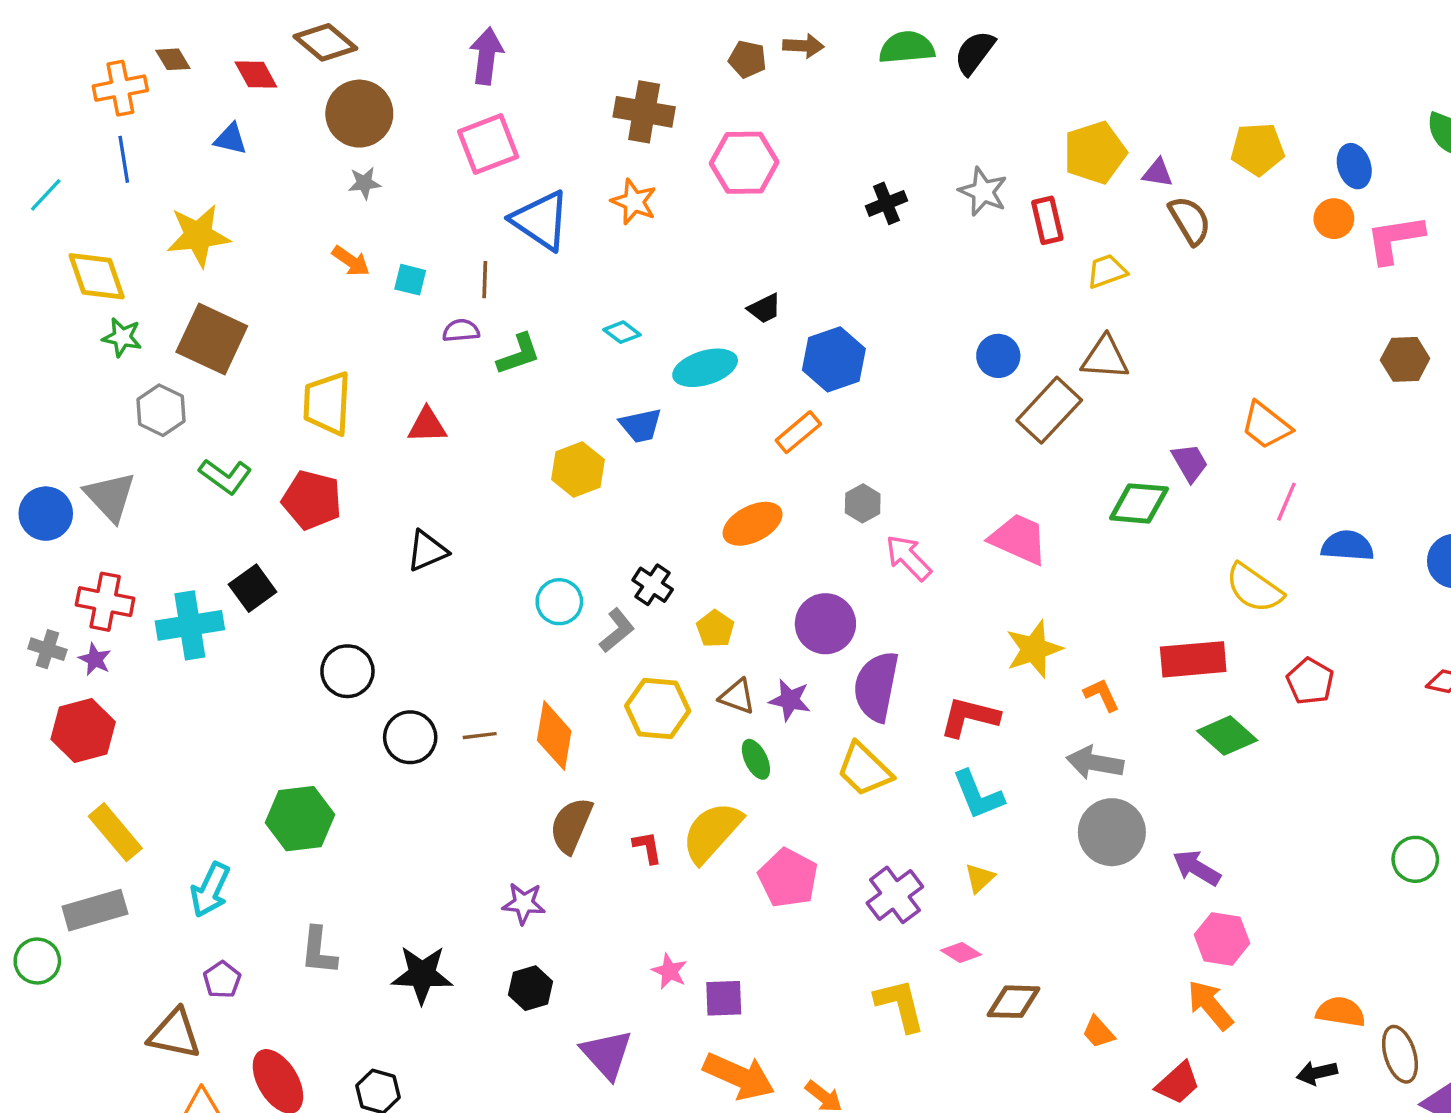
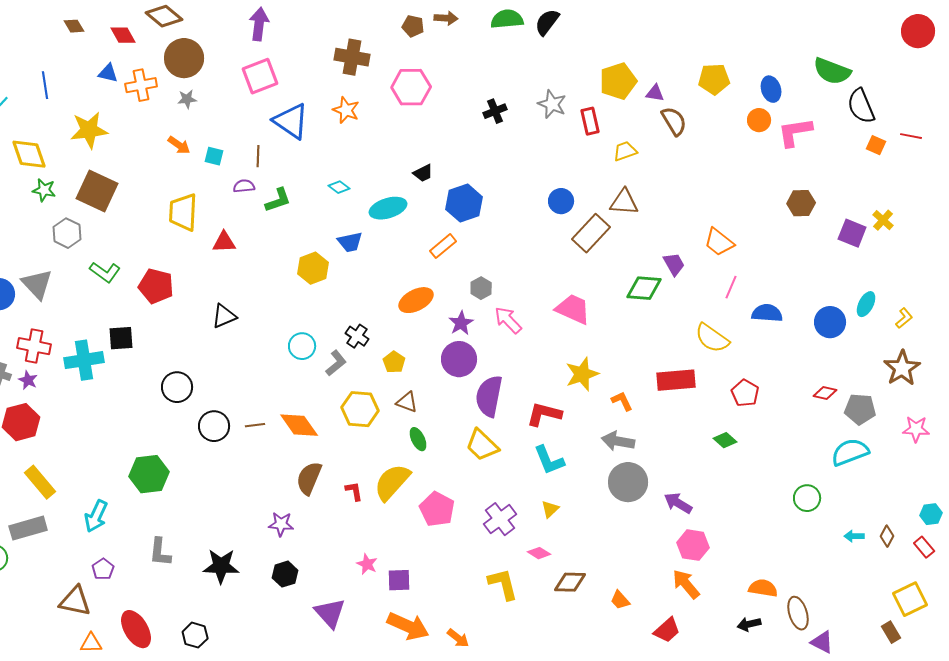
orange cross: (120, 88) -> (141, 85), moved
yellow trapezoid: (327, 403) -> (183, 212), moved
black square: (253, 588) -> (121, 338), turned 32
purple star: (790, 700) -> (461, 323), moved, turned 30
orange diamond: (554, 736) -> (299, 425), turned -45
green diamond: (1227, 736) -> (725, 440), moved, size x0.7

